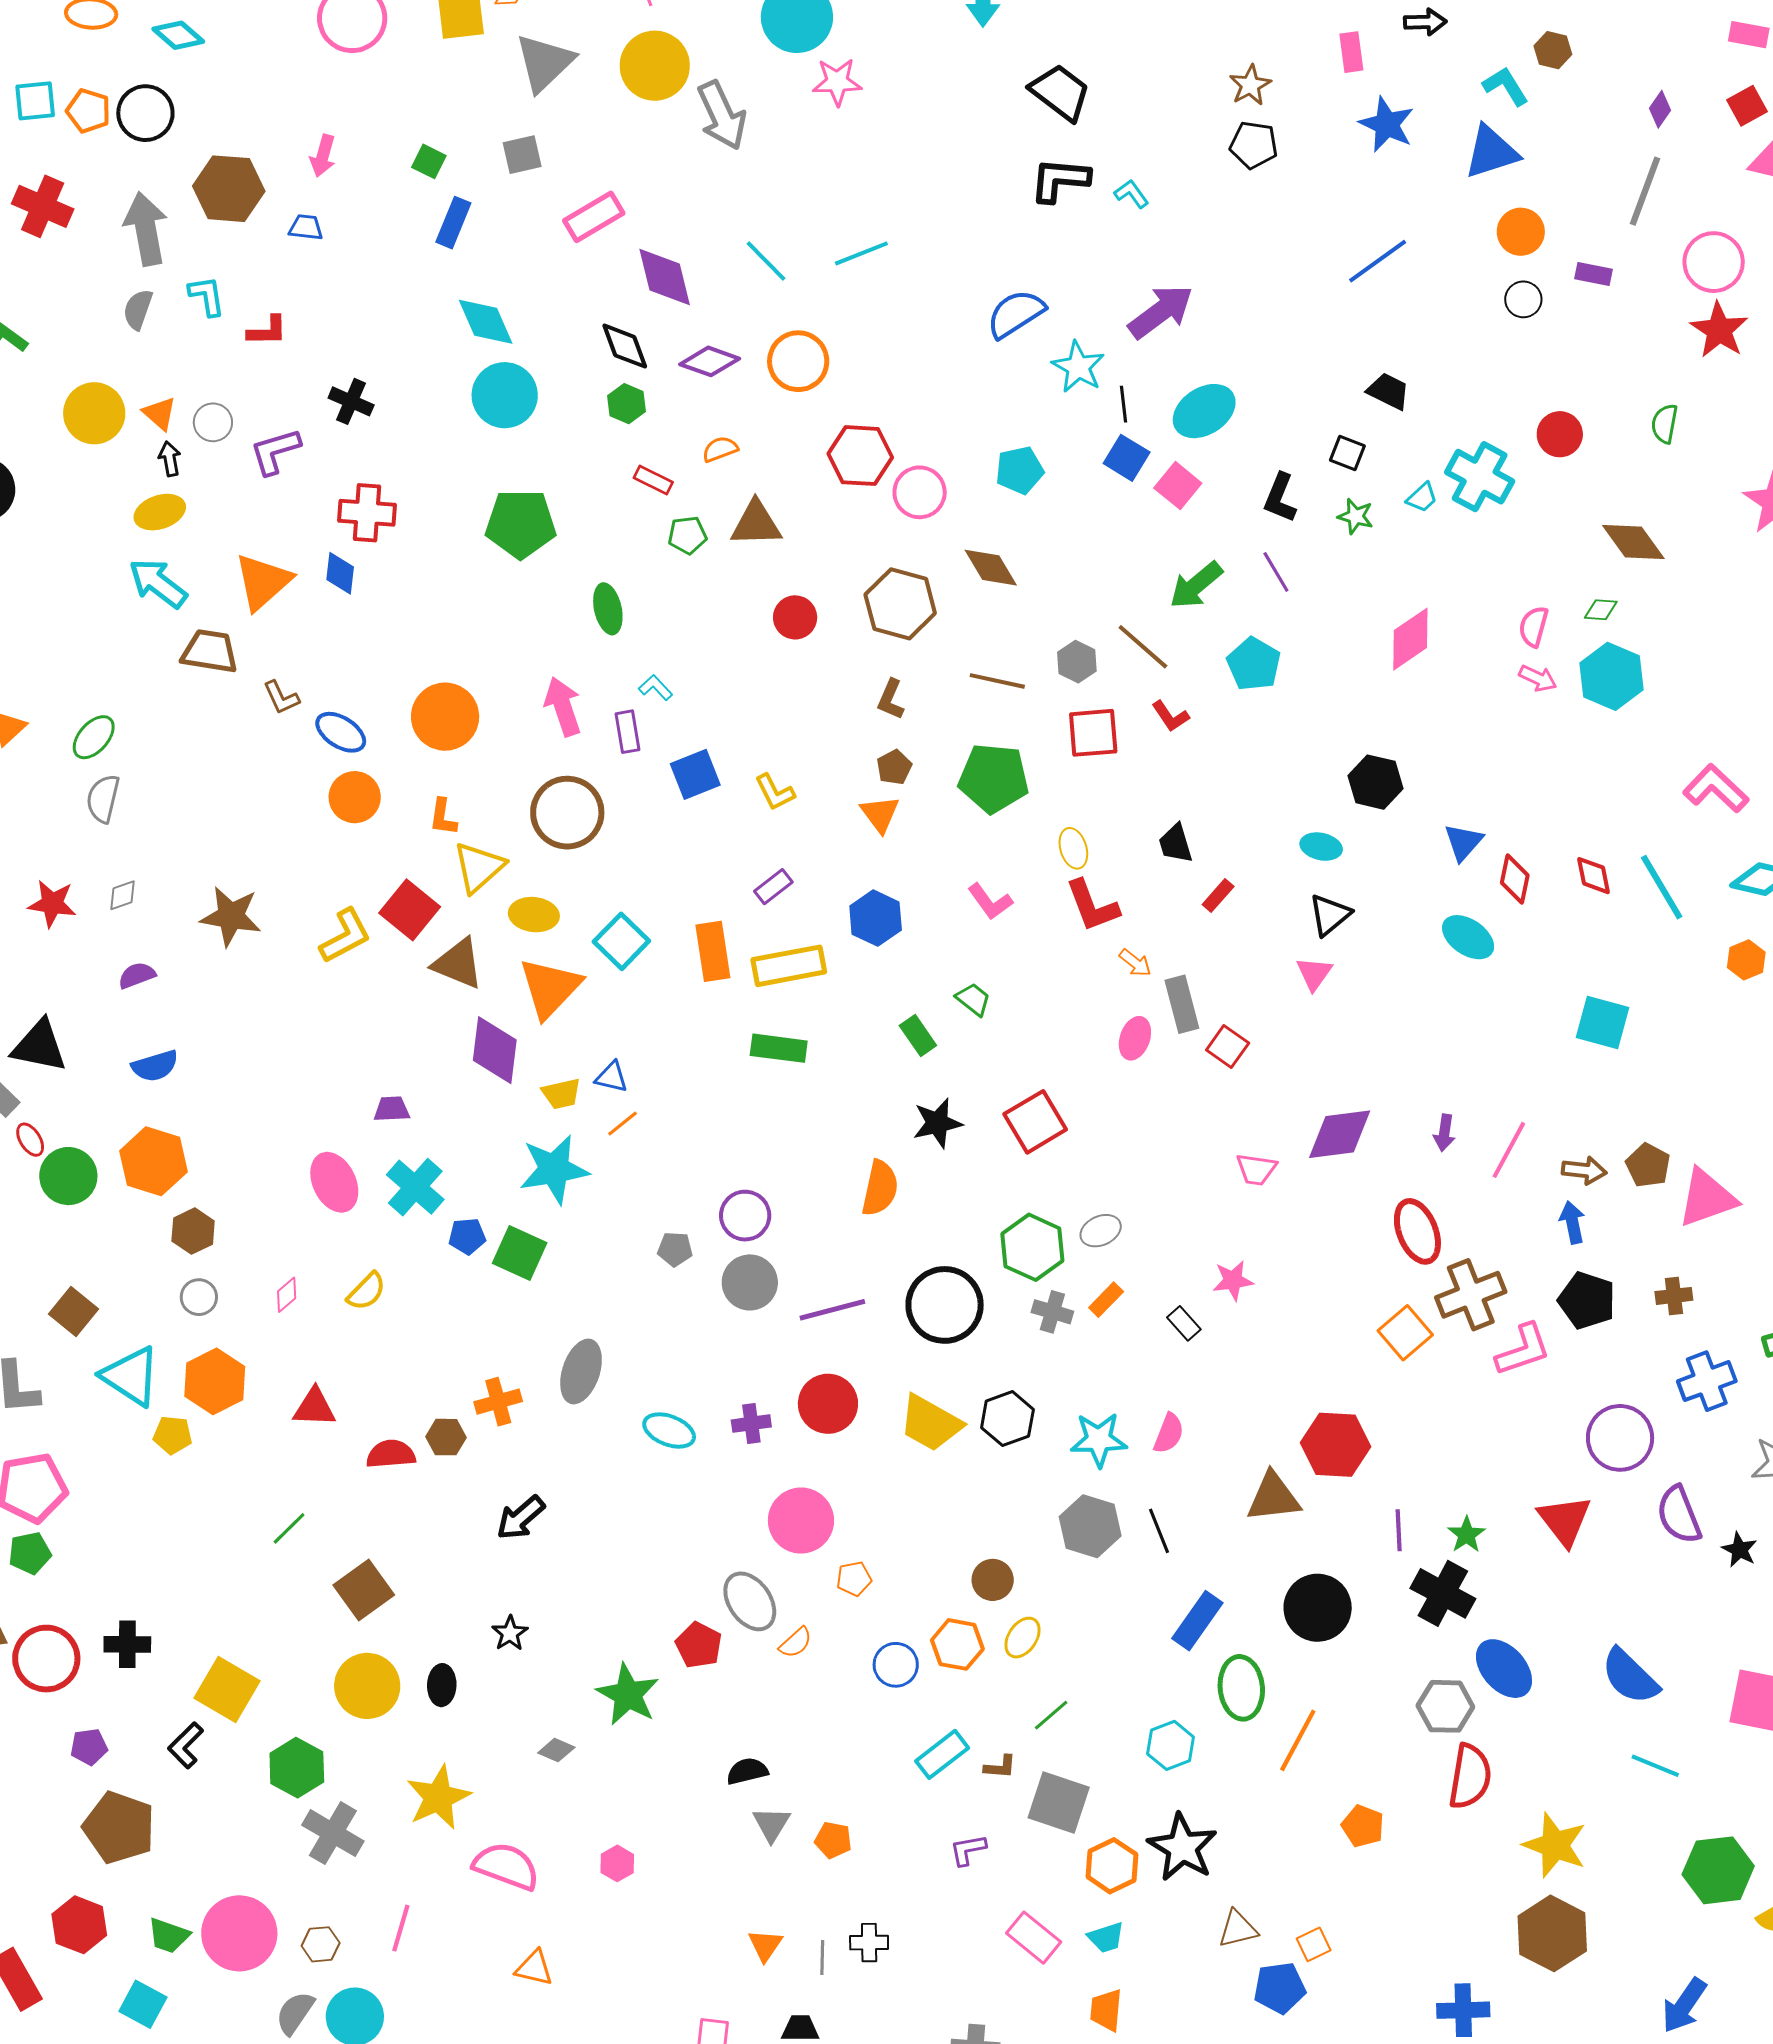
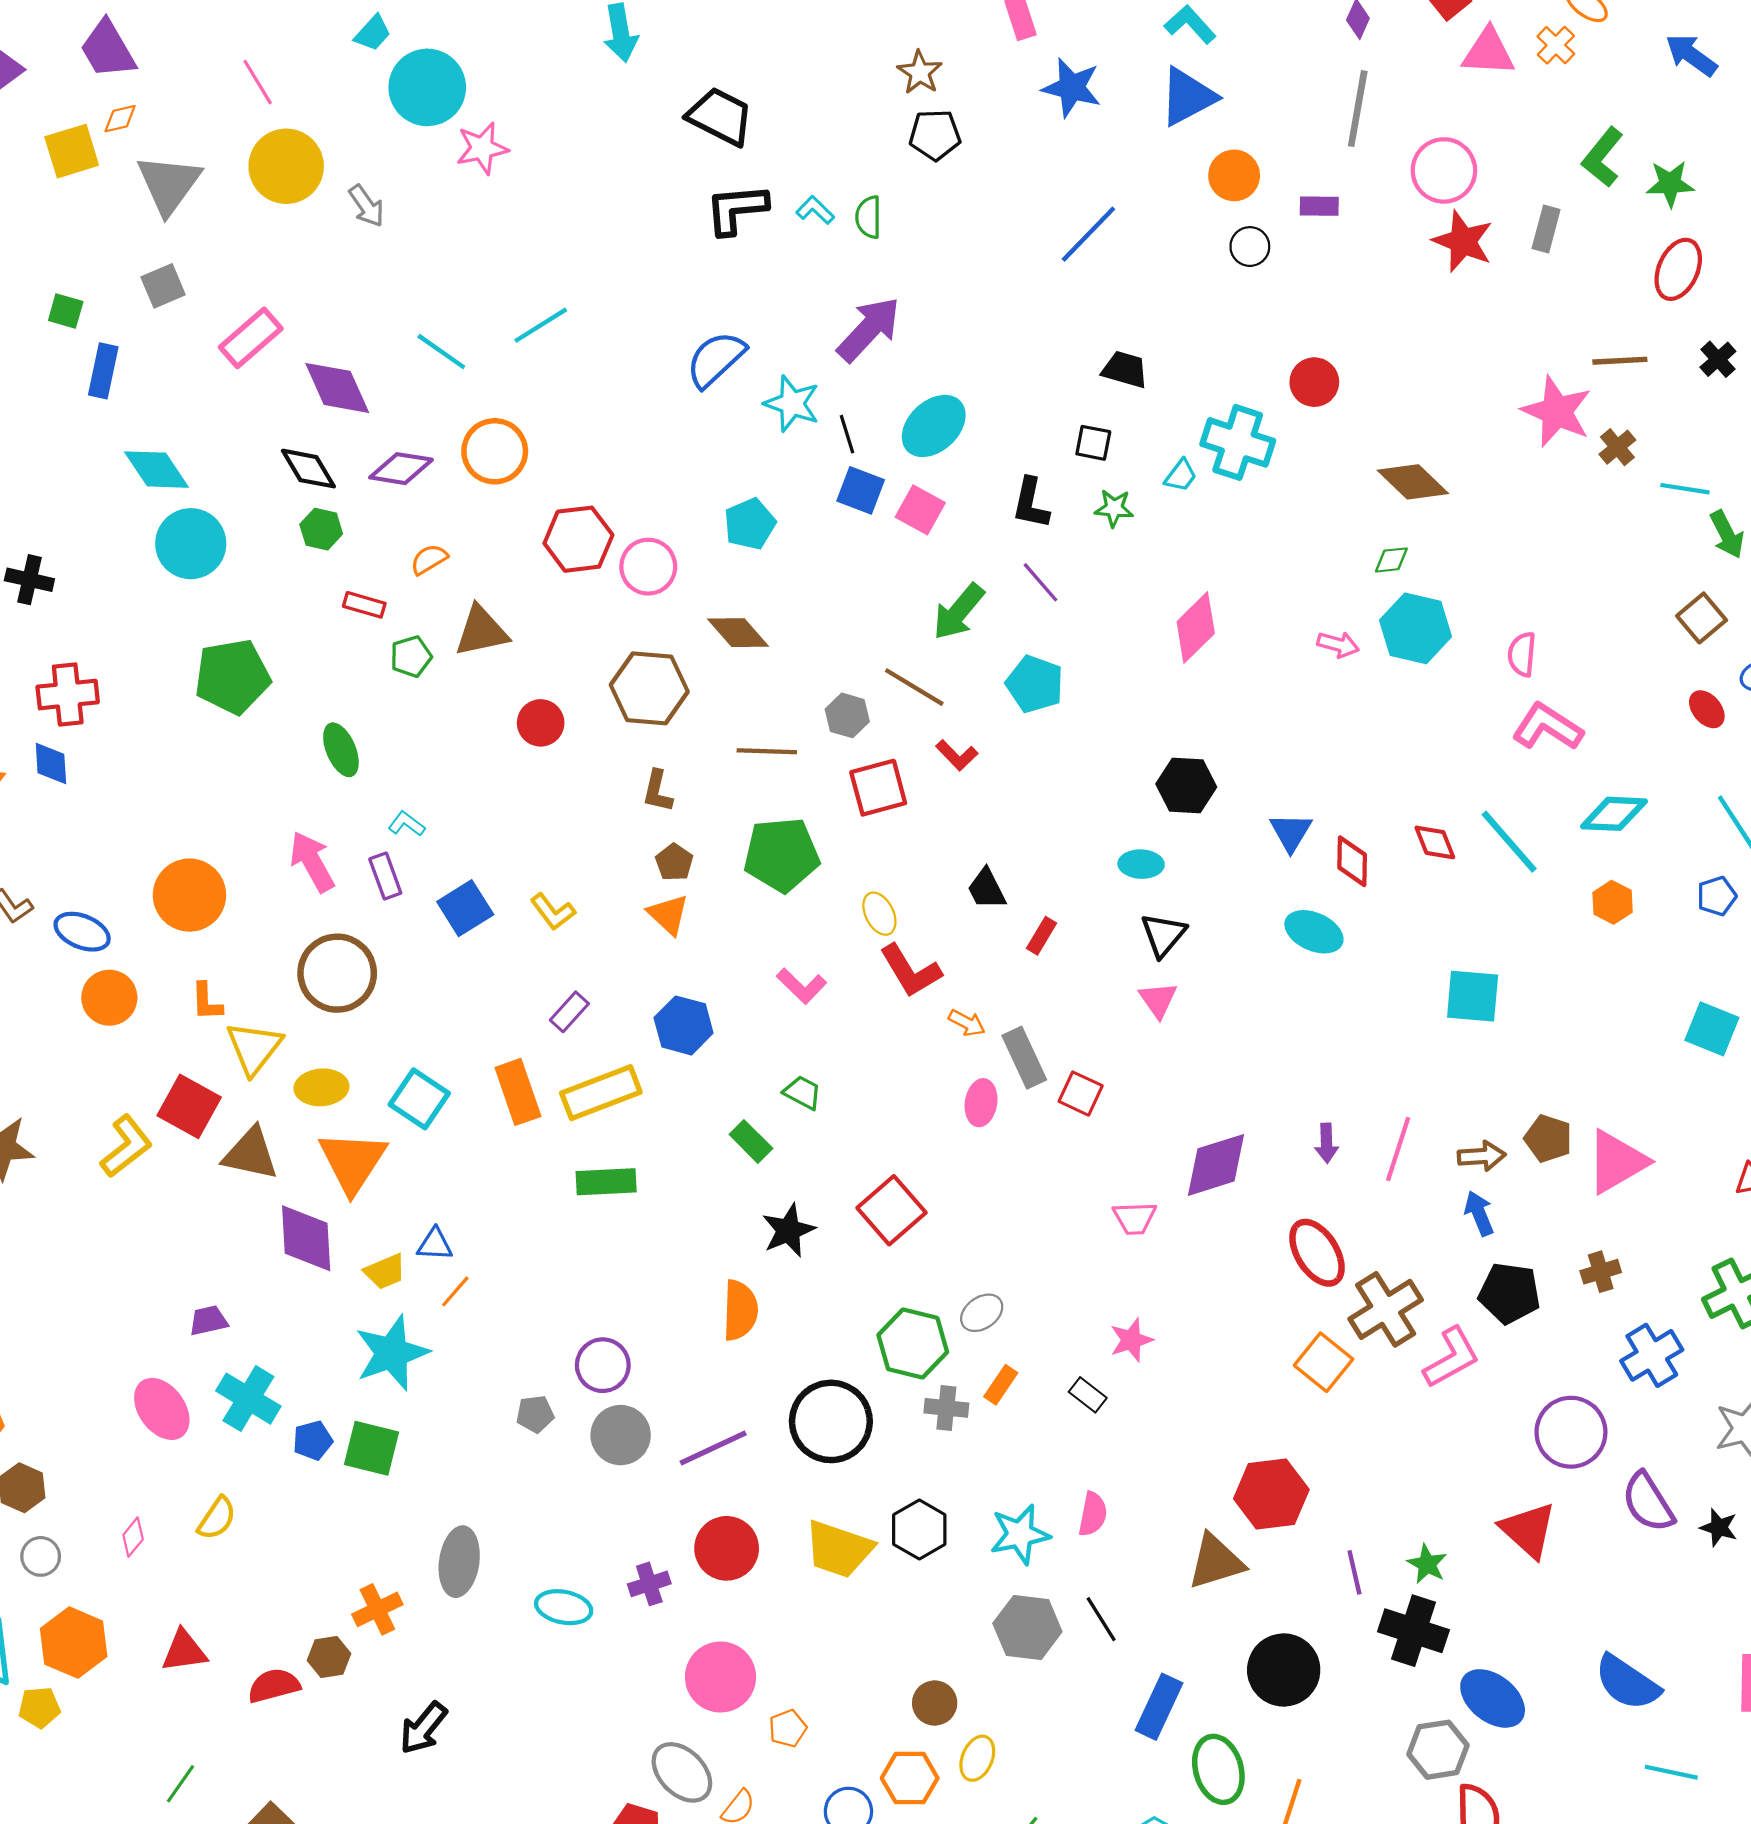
gray arrow: (722, 115) -> (367, 206), size x0.6
green semicircle: (1665, 424) -> (868, 217), moved
pink semicircle: (1534, 627) -> (1522, 654), moved

